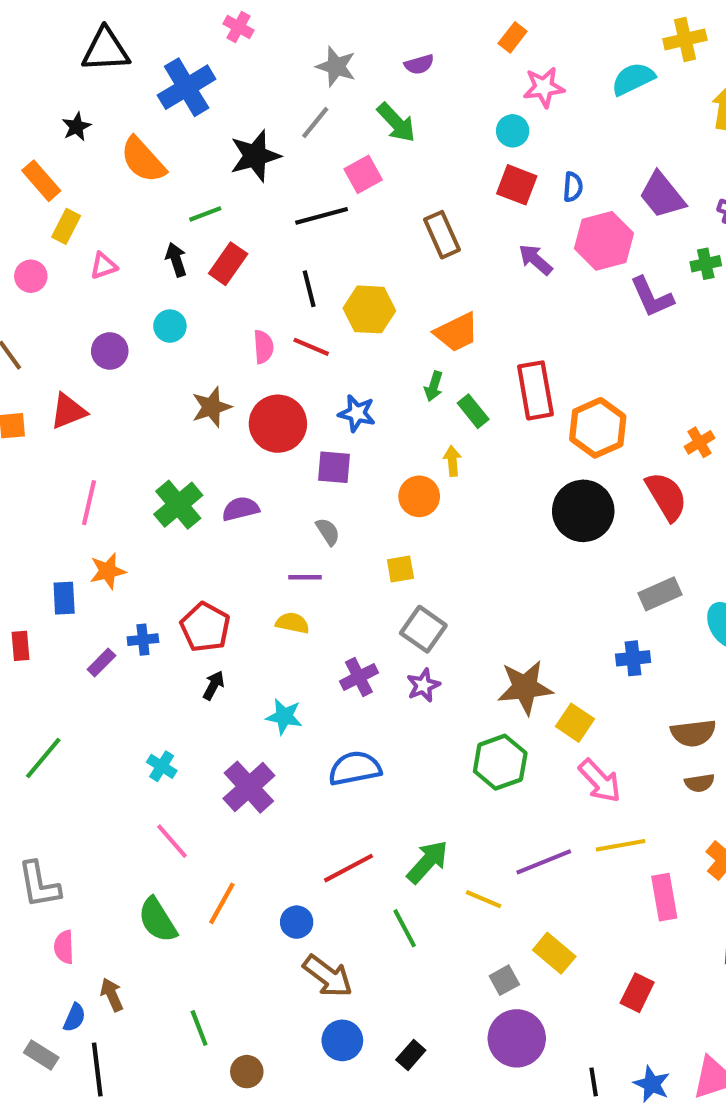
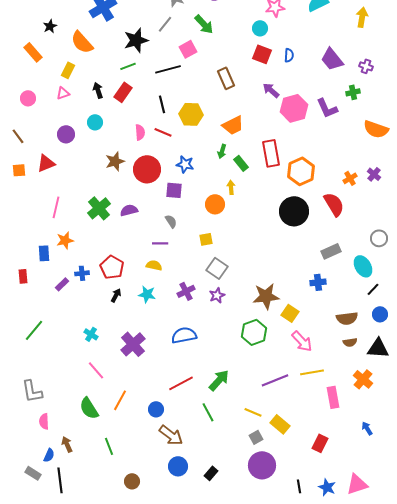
green line: (205, 214) -> (128, 66), moved
yellow rectangle: (66, 226) -> (68, 70), moved
pink hexagon: (604, 241) -> (294, 108), moved
cyan star: (284, 716) -> (147, 294), moved
yellow line: (484, 899) -> (253, 412), moved
green line: (199, 1028) -> (109, 446), moved

